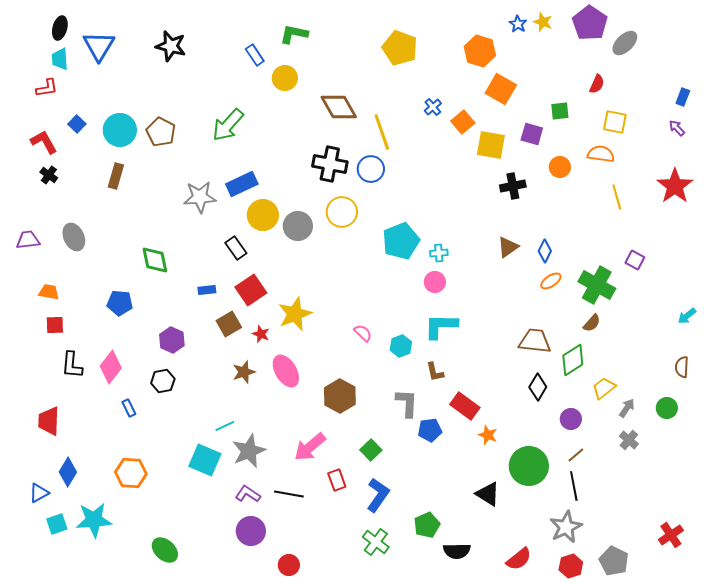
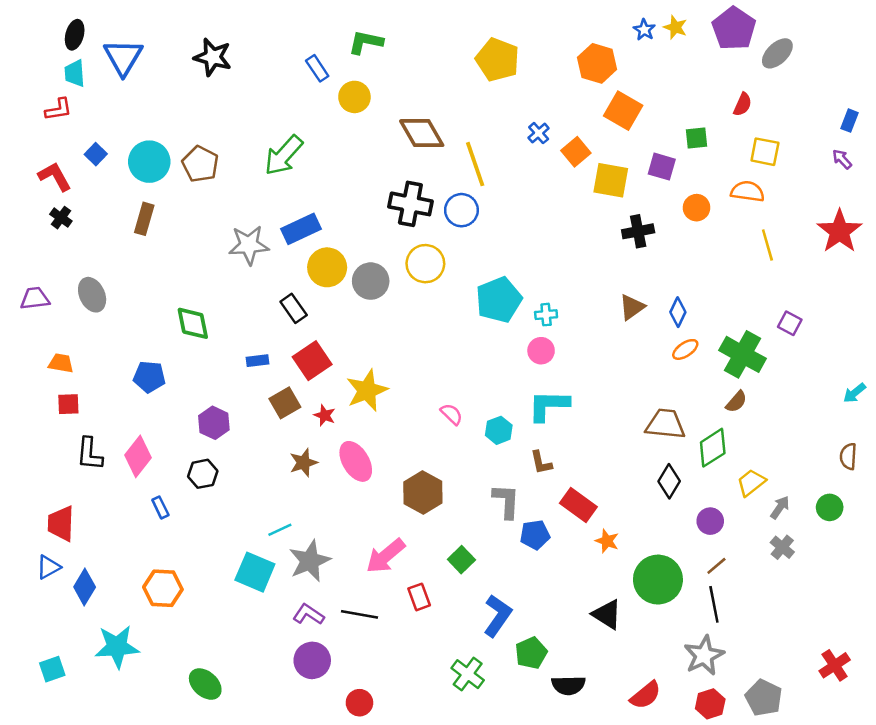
blue triangle: (39, 493) -> (49, 567), moved
blue L-shape: (378, 495) -> (498, 616), moved
cyan square: (57, 524) -> (52, 669), moved

